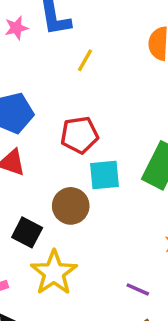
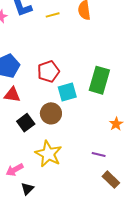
yellow line: (85, 60) -> (53, 15), moved, turned 56
black square: (27, 232) -> (26, 123), moved, turned 36

